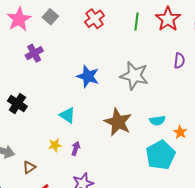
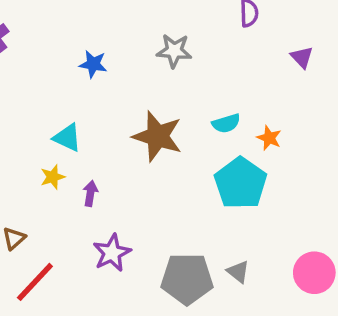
blue star: (88, 76) -> (93, 64), size x0.7
gray star: (134, 76) -> (174, 51), size x0.7
yellow star: (55, 145) -> (53, 177), moved

